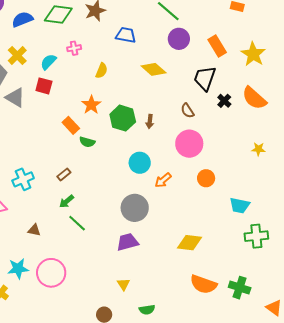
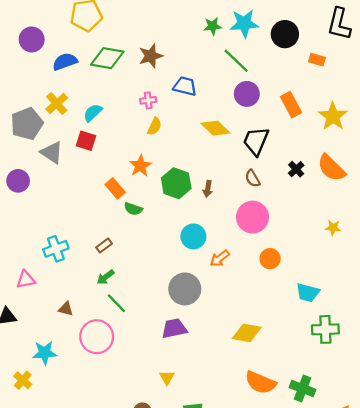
pink cross: (74, 48) -> (148, 100), moved
black trapezoid: (205, 78) -> (256, 141), moved
pink circle: (51, 273) -> (97, 337), moved

